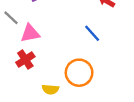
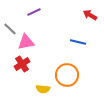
blue line: (92, 33) -> (78, 42), turned -35

